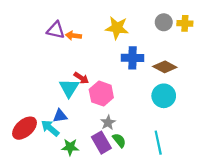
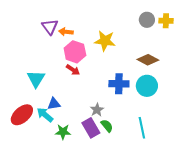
yellow star: (117, 28) -> (105, 41), moved
purple triangle: (56, 30) -> (50, 27), turned 42
blue cross: (133, 58) -> (119, 84), moved
cyan triangle: (69, 88) -> (36, 79), moved
pink hexagon: (101, 94) -> (75, 52), moved

